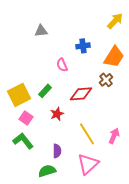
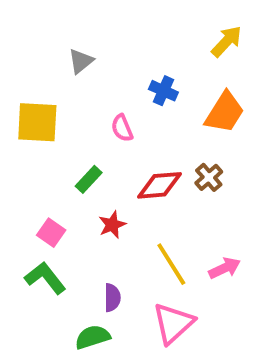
gray triangle: (41, 31) -> (81, 61), turned -32
blue cross: (83, 46) -> (163, 91), turned 32
brown cross: (106, 80) -> (209, 177), moved
yellow square: (19, 95) -> (37, 122), moved, turned 30
pink arrow: (114, 136) -> (225, 268), turned 42

